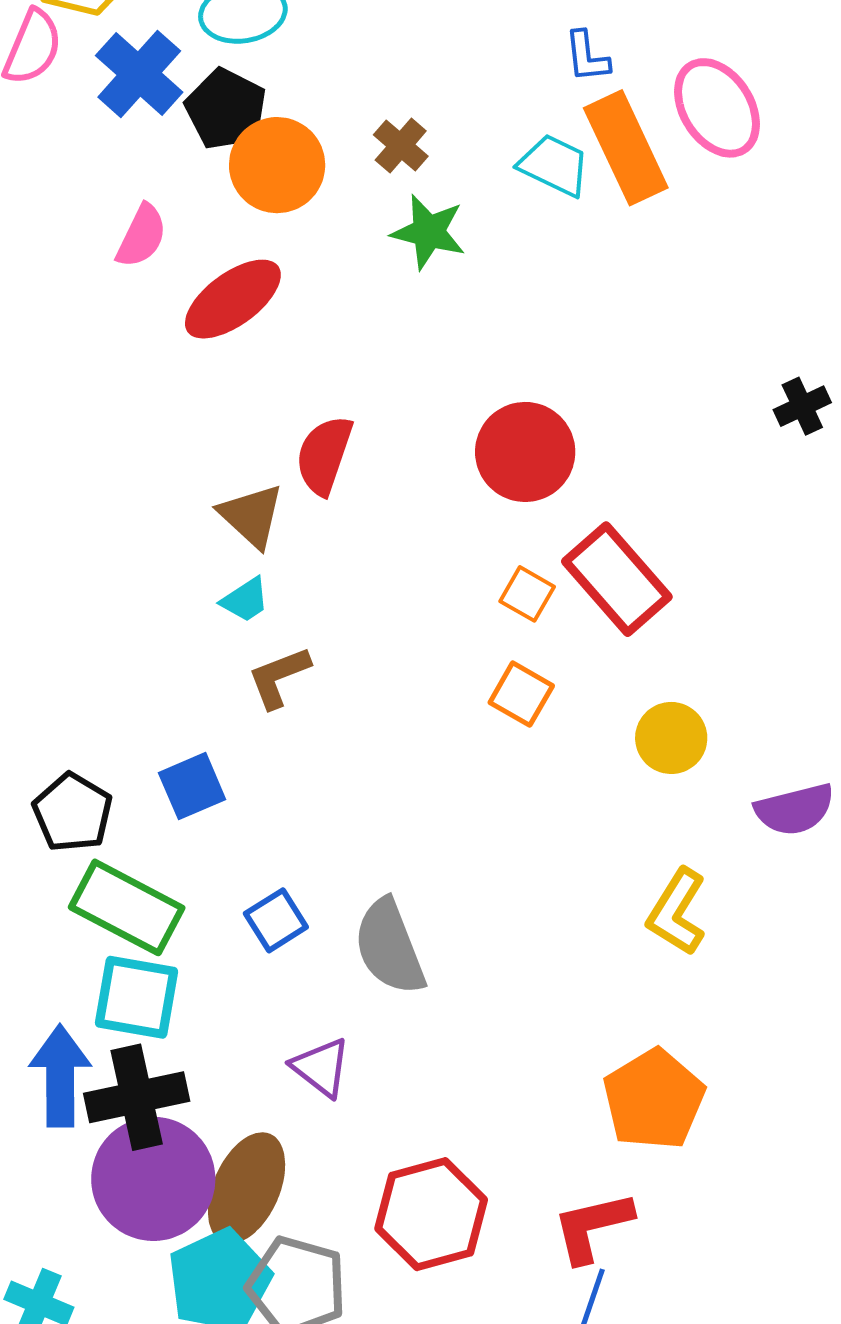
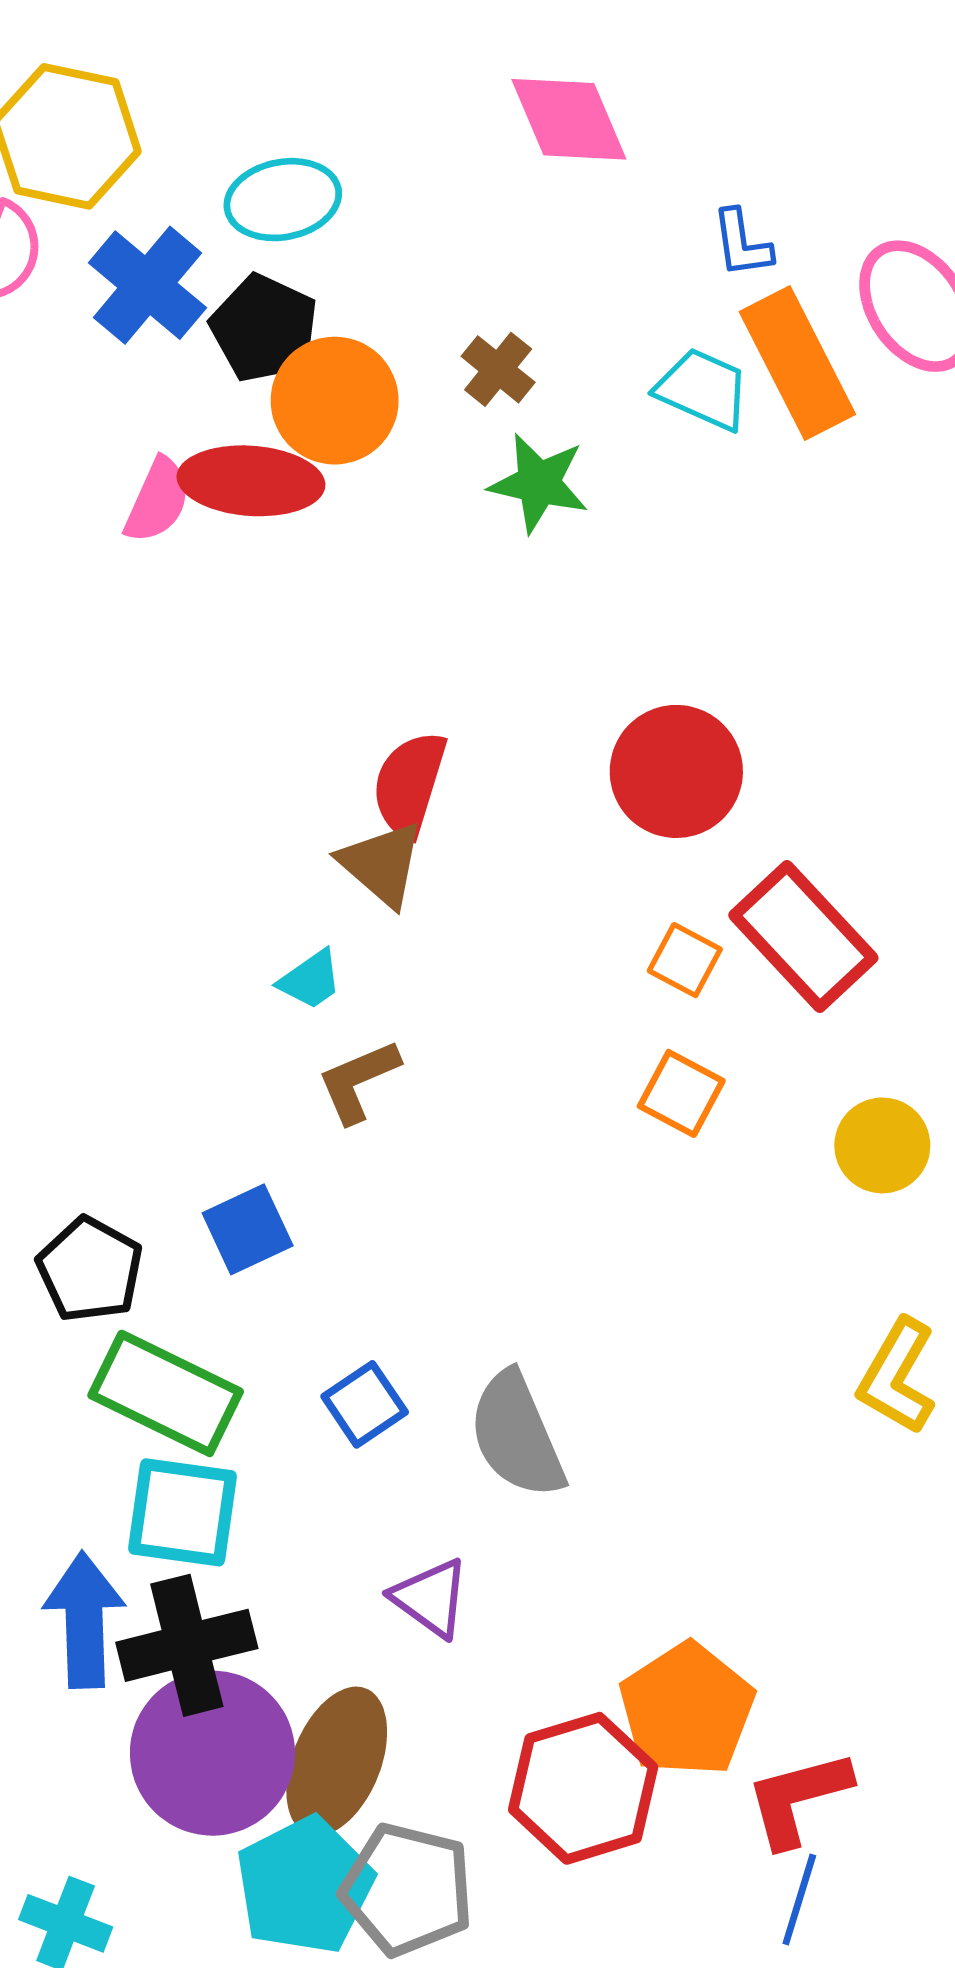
red ellipse: (233, 299) -> (251, 481), moved, turned 42
brown triangle: (251, 516) -> (382, 864), moved
orange pentagon: (654, 1099) -> (687, 1710), moved

